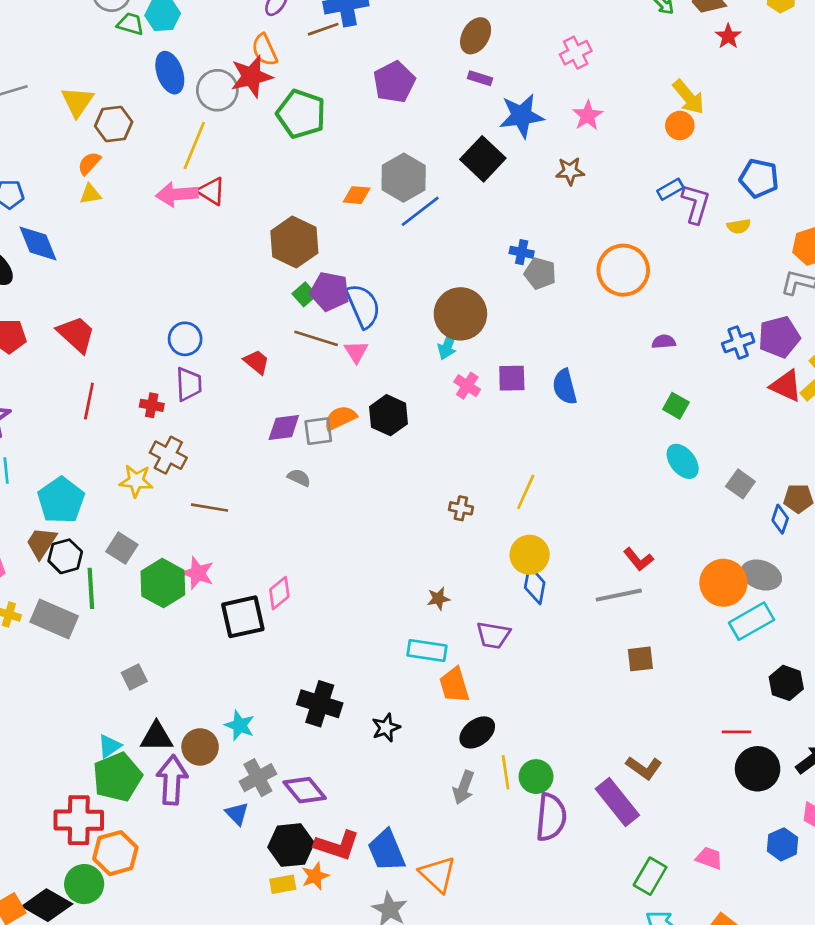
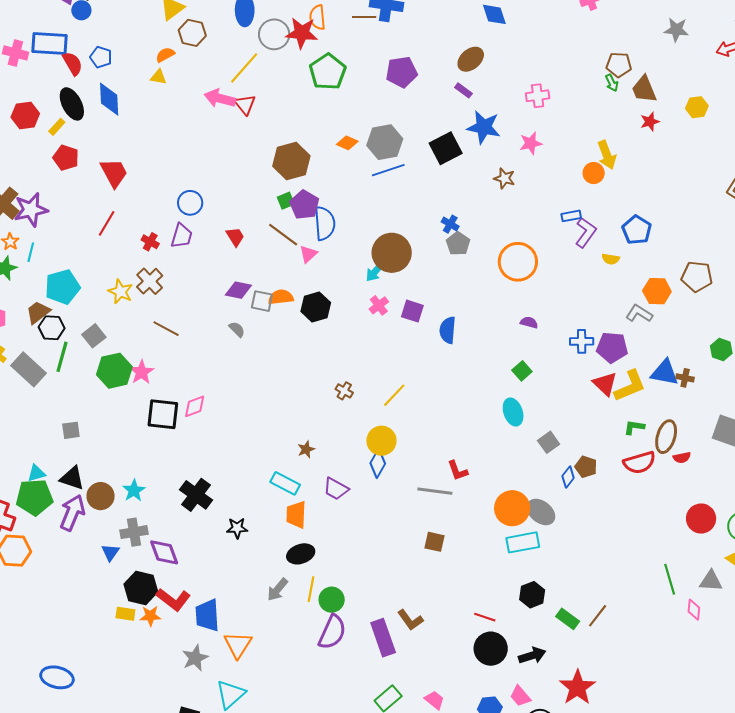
brown star: (438, 599) -> (306, 449), turned -30

